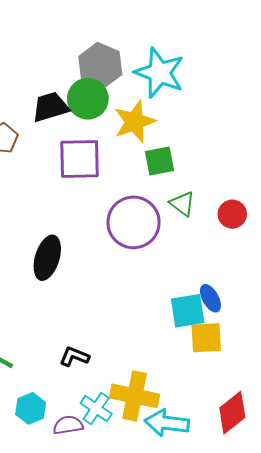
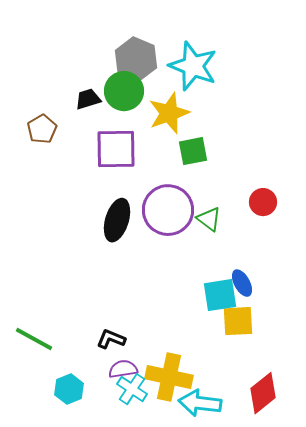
black trapezoid: (50, 107) -> (88, 99), size x0.7
green triangle: (182, 204) -> (209, 219), moved
black ellipse: (47, 258) -> (117, 220), moved
purple semicircle: (68, 425) -> (123, 369), moved

